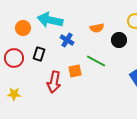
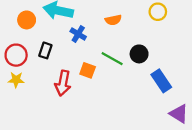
black circle: (119, 40) -> (139, 54), moved
orange square: (75, 71) -> (88, 70), turned 32
yellow star: (14, 94) -> (16, 80), moved

